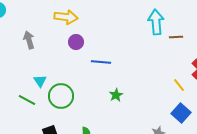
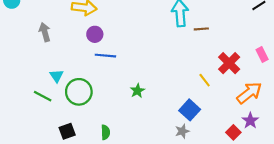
blue line: (101, 62) -> (105, 56), moved
blue square: (181, 113) -> (190, 110), moved

